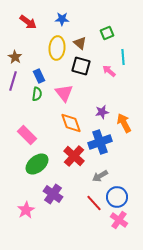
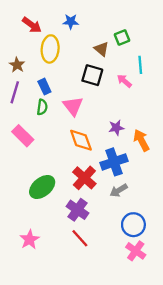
brown triangle: (80, 43) -> (101, 49), moved
yellow ellipse: (57, 48) -> (50, 49), moved
pink rectangle: (27, 135) -> (23, 136), moved
gray arrow: (100, 176) -> (119, 190), moved
purple cross: (53, 194) -> (78, 210), moved
red line: (94, 203) -> (80, 238), moved

